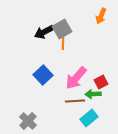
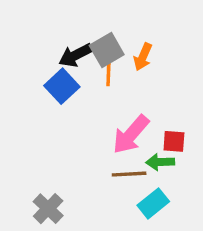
orange arrow: (101, 16) -> (143, 57), moved
blue square: (43, 75) -> (62, 86), moved
red square: (101, 82) -> (174, 141), turned 32

